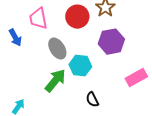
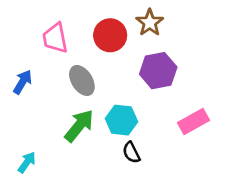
blue arrow: (15, 38) -> (23, 82), moved, turned -120
cyan hexagon: (80, 66) -> (121, 120), moved

